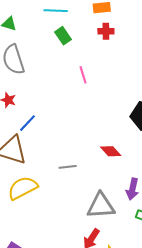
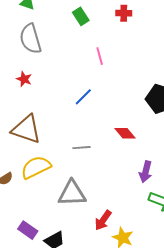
blue line: (28, 123) -> (83, 97), moved
gray triangle: (101, 206) -> (72, 193), moved

